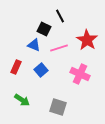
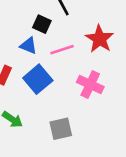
blue square: (41, 70) -> (38, 79), size x1.5
gray square: (58, 107) -> (61, 129), turned -30

